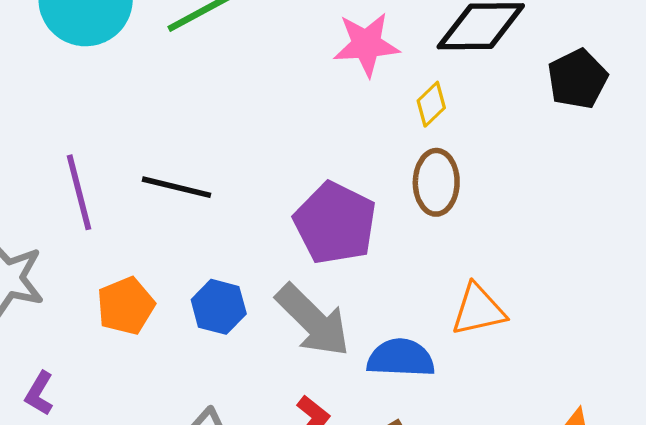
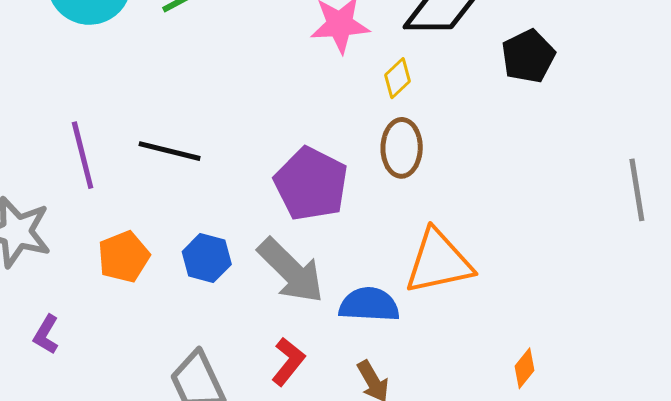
orange triangle: (478, 310) -> (438, 262), size x1.4

